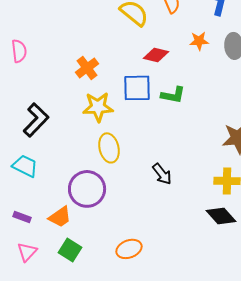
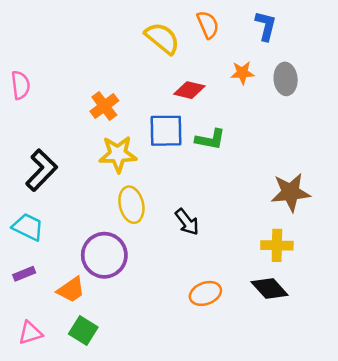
black arrow: (162, 174) -> (187, 222), moved
purple rectangle: (22, 217) -> (24, 274), moved, turned -42
orange ellipse: (129, 249) -> (205, 293), moved
pink triangle: (27, 252) -> (30, 333), turned 30

